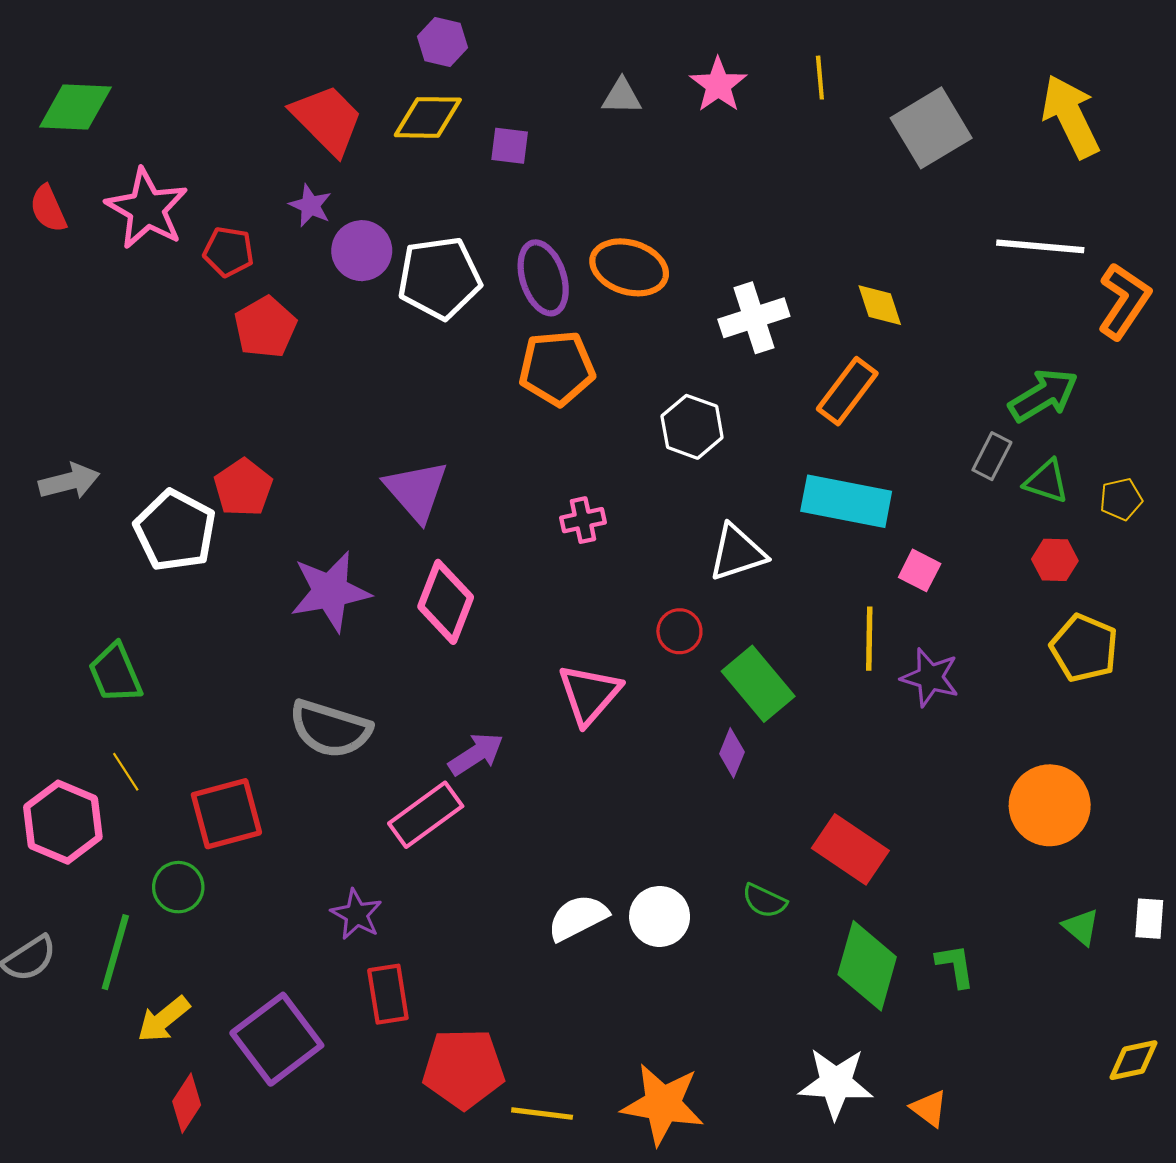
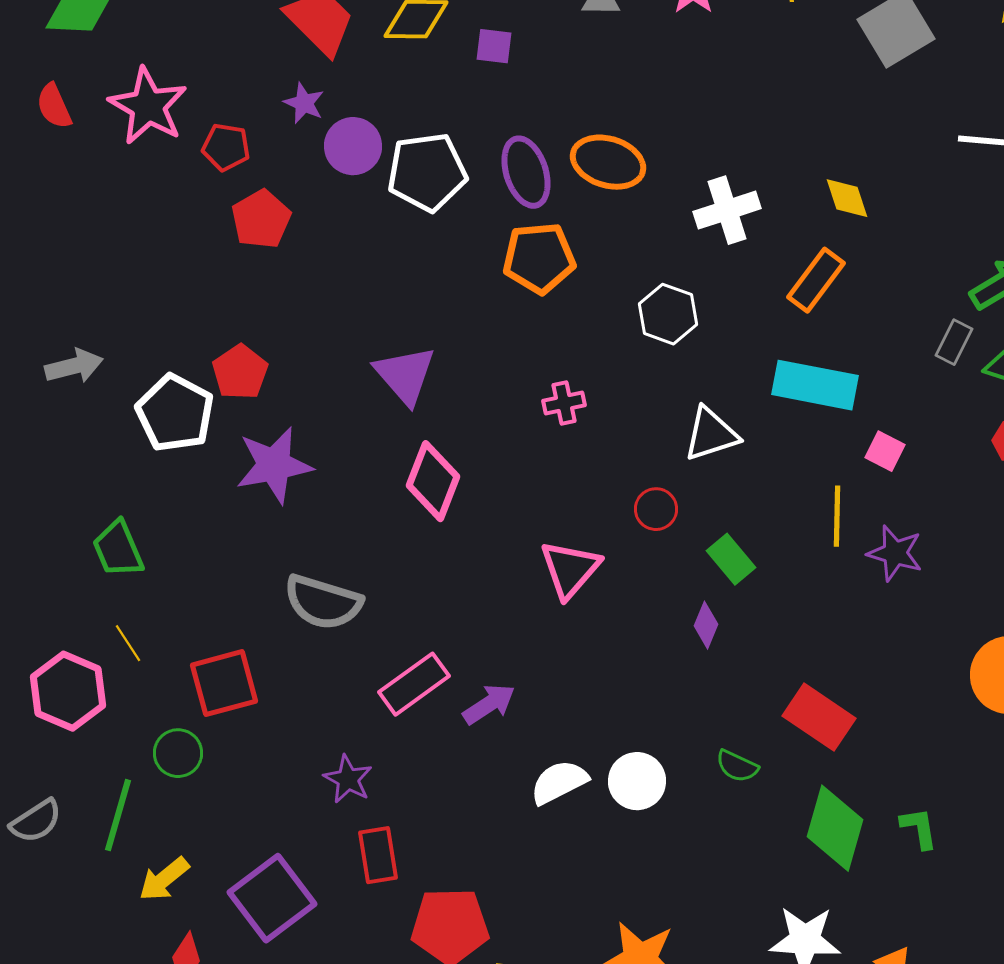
purple star: (330, 591) -> (274, 465), moved
green rectangle: (758, 684) -> (731, 559), size x0.7
purple arrow: (476, 754) -> (489, 704), moved

